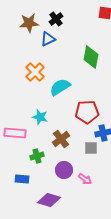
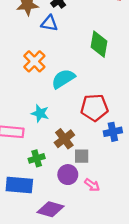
blue triangle: (48, 39) -> (49, 23), turned 35
gray square: (91, 148) -> (82, 156), moved
blue rectangle: (22, 179) -> (19, 185), size x1.6

